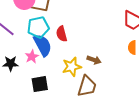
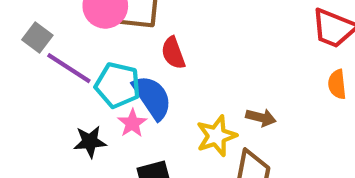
cyan pentagon: (38, 27) -> (118, 85), moved, turned 30
red semicircle: (62, 34) -> (173, 53), moved

